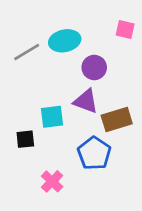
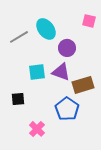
cyan ellipse: (65, 41) -> (46, 29), turned 65
cyan square: (52, 117) -> (37, 72), moved

